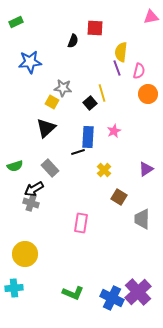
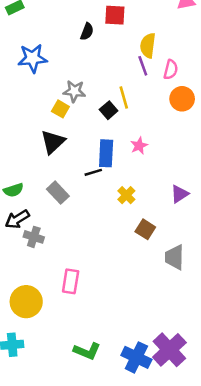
black arrow: (34, 189) -> (17, 219), moved
pink rectangle: (81, 223) -> (71, 281), moved

